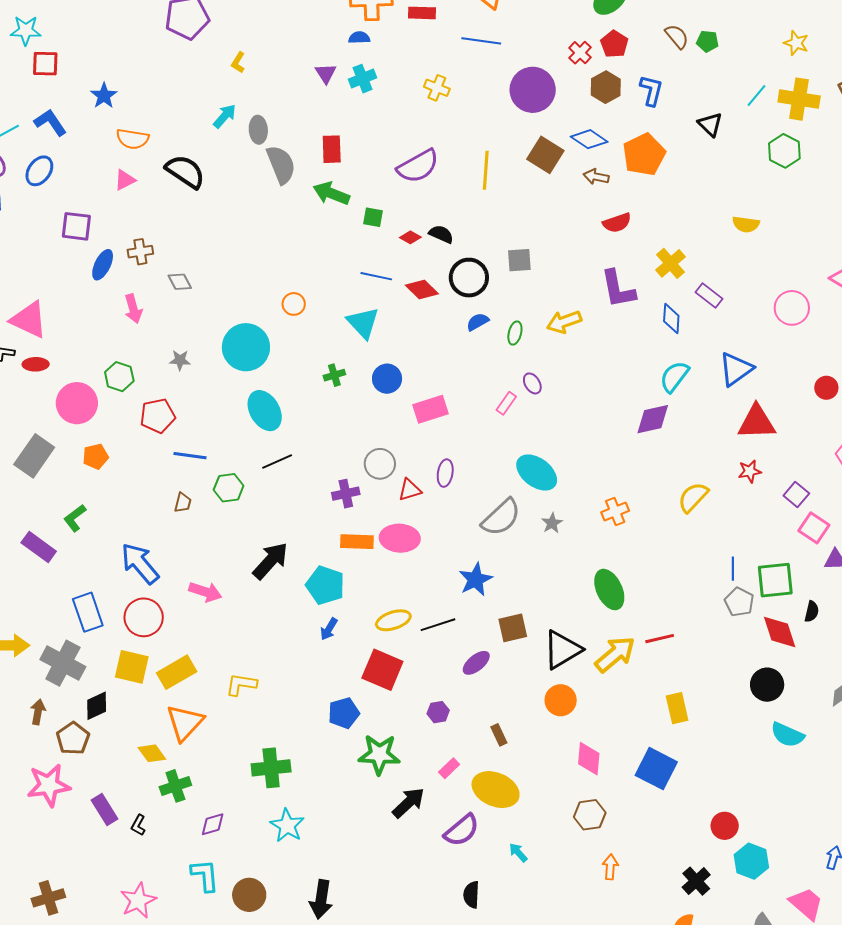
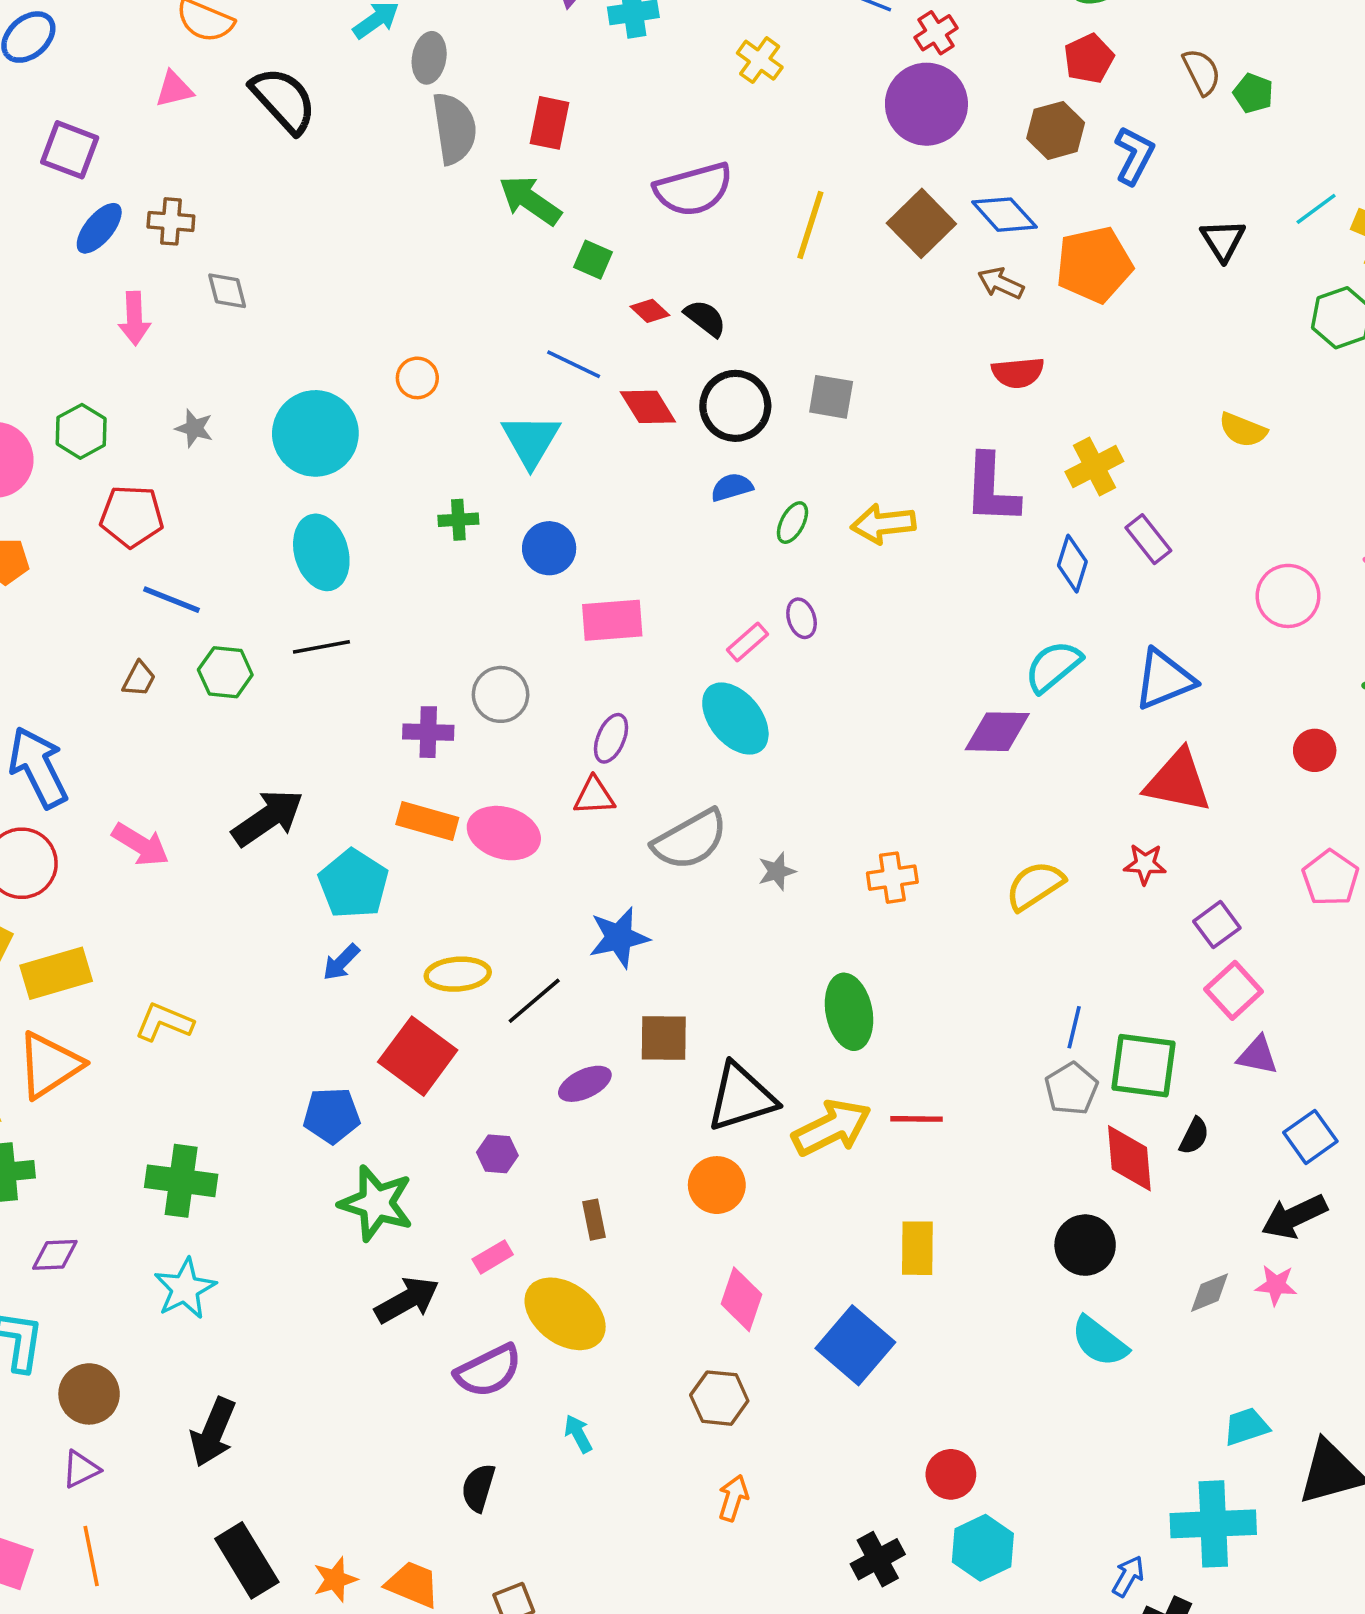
red cross: (580, 53) -> (936, 33), moved
cyan ellipse: (537, 472) -> (735, 719), moved
red triangle: (410, 490) -> (594, 796), moved
black line: (438, 625) -> (534, 1001), turned -36

